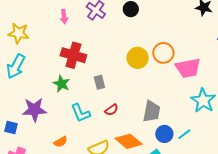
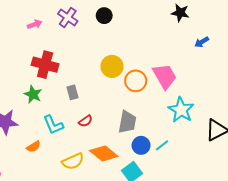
pink arrow: (64, 17) -> (35, 24), turned -104
orange circle: (163, 53) -> (136, 81), moved
pink trapezoid: (188, 68) -> (165, 76), turned -108
orange semicircle: (61, 142) -> (34, 147), moved

